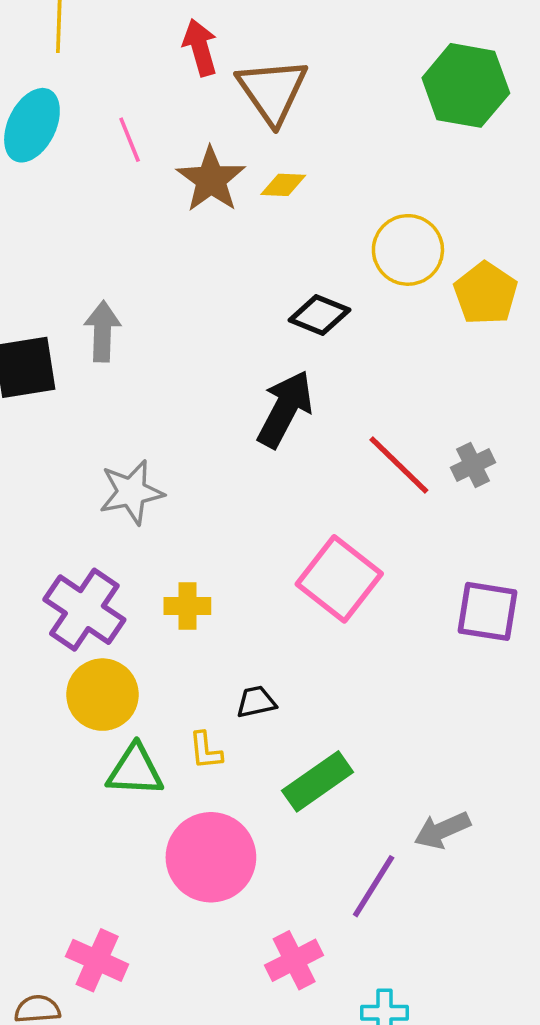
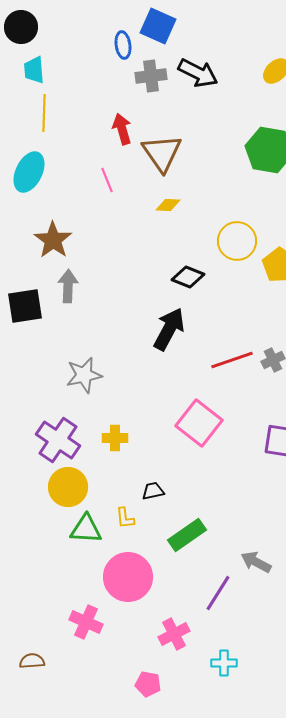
pink line: (130, 140) -> (107, 180), moved
brown star: (211, 179) -> (53, 240), moved
red line: (399, 465) -> (232, 360), turned -63
gray arrow: (442, 830) -> (256, 562), turned 52
pink cross: (97, 960) -> (86, 622), moved

